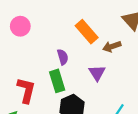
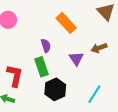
brown arrow: (112, 46) -> (99, 48), moved

